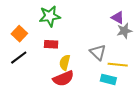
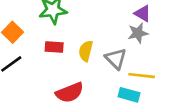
gray star: (124, 31) -> (138, 33), moved
yellow semicircle: (65, 63) -> (86, 51), moved

